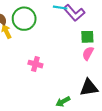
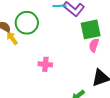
green square: (87, 37) -> (91, 29), size x1.5

